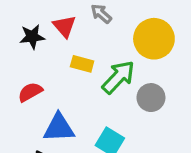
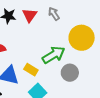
yellow rectangle: (82, 64) -> (31, 70), moved

